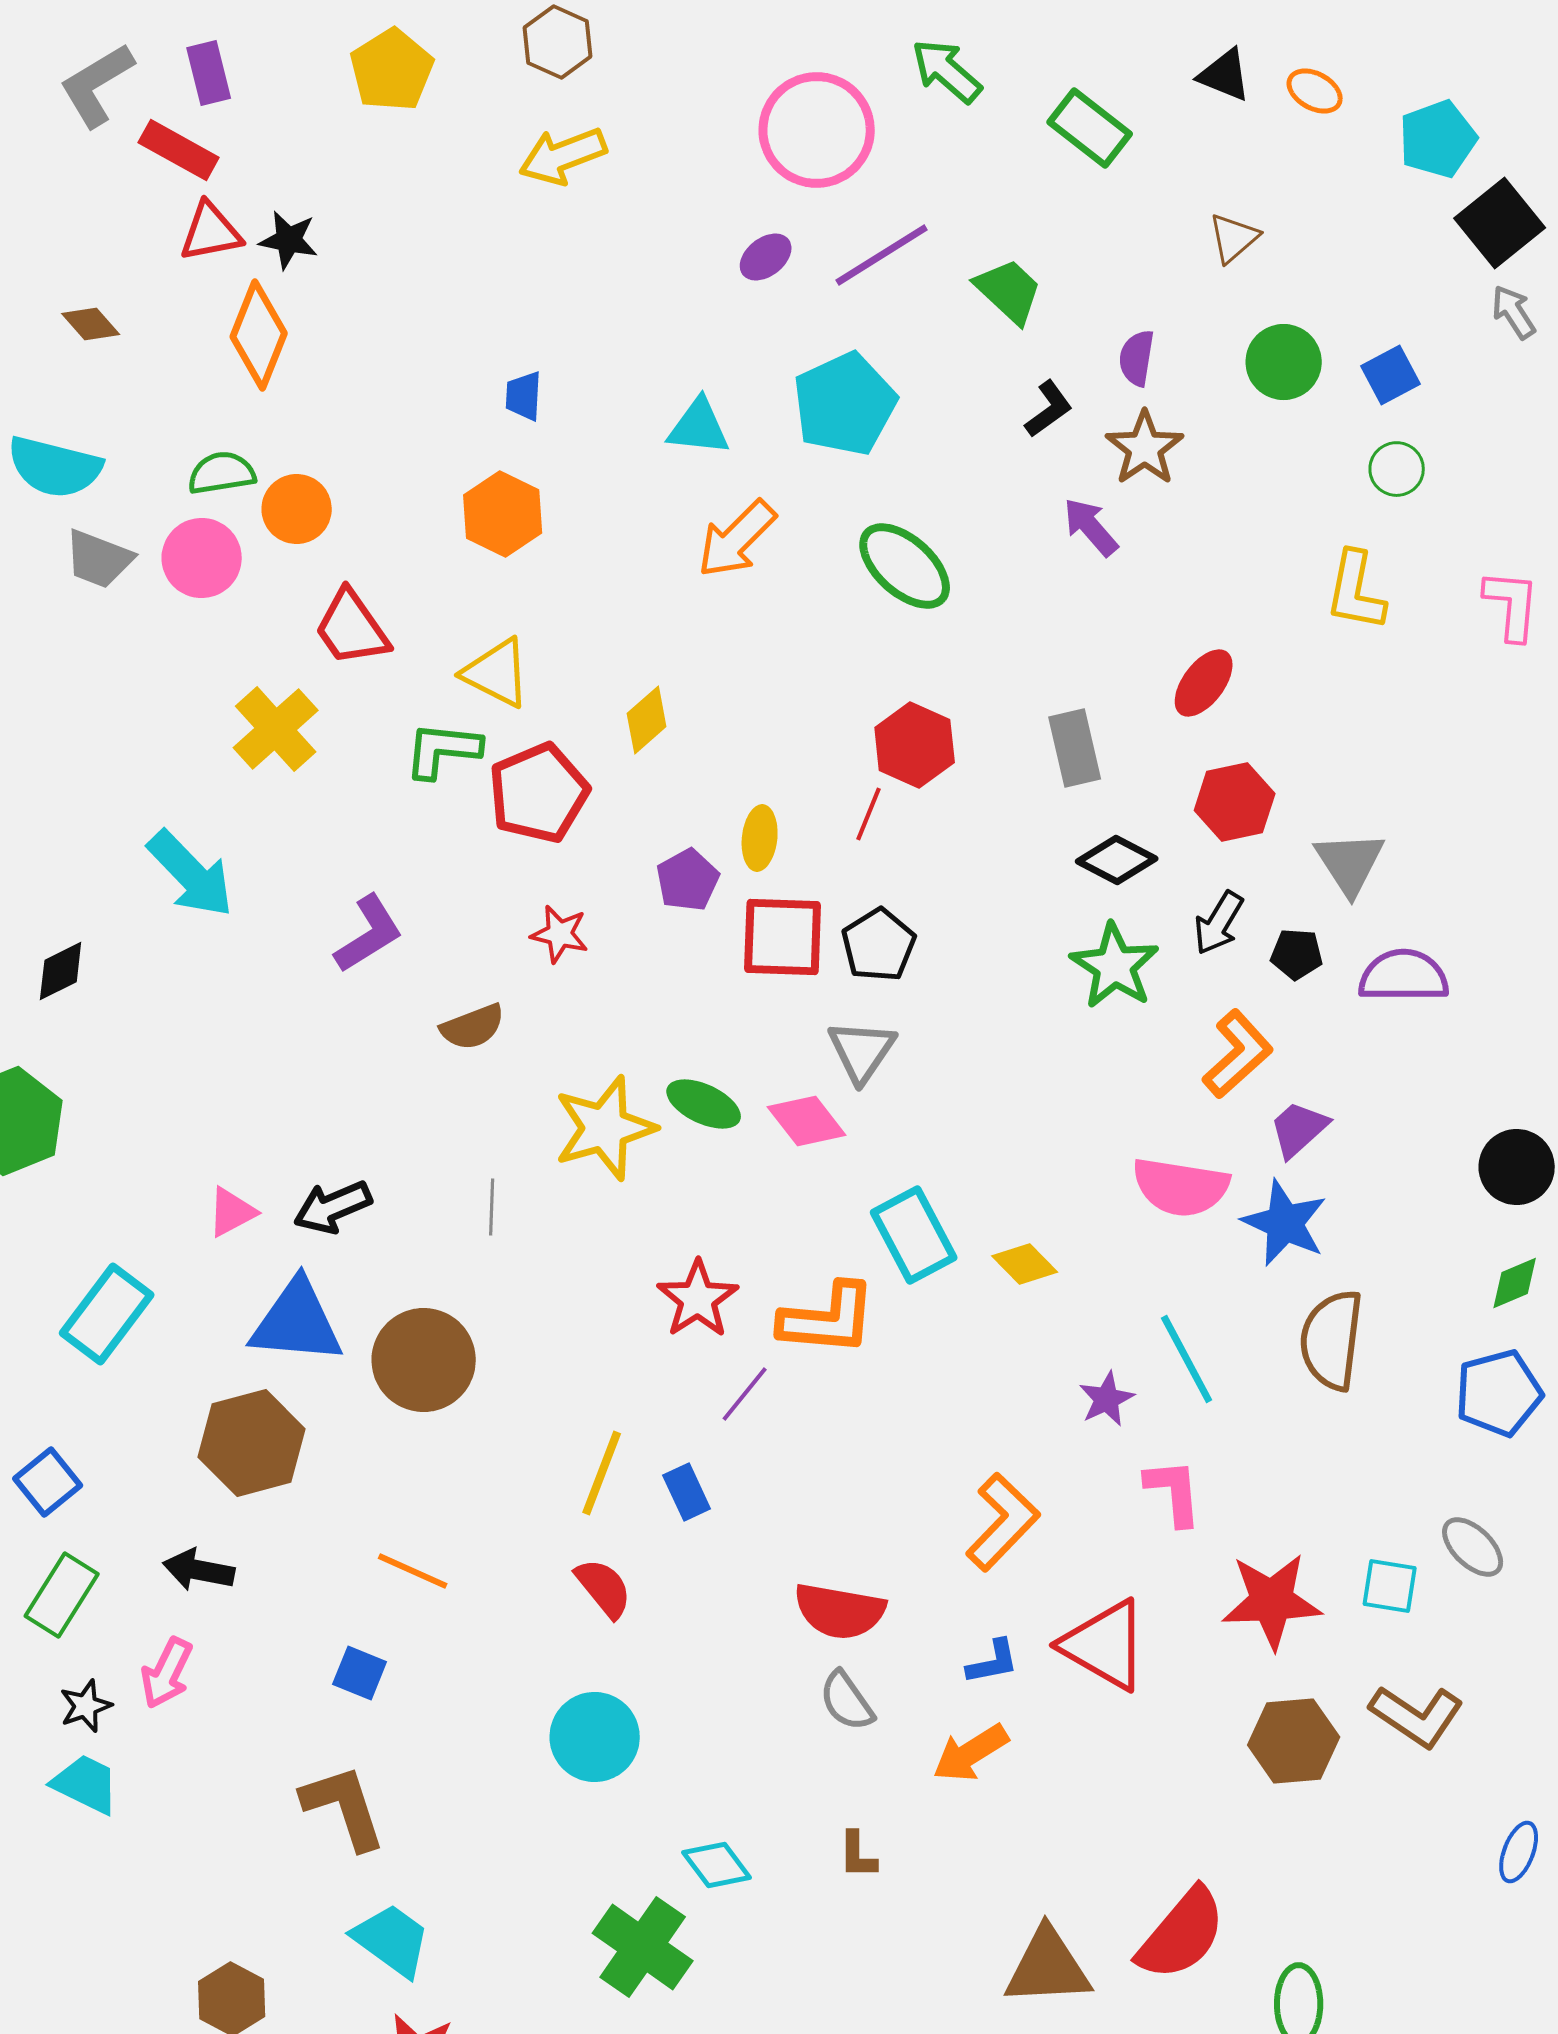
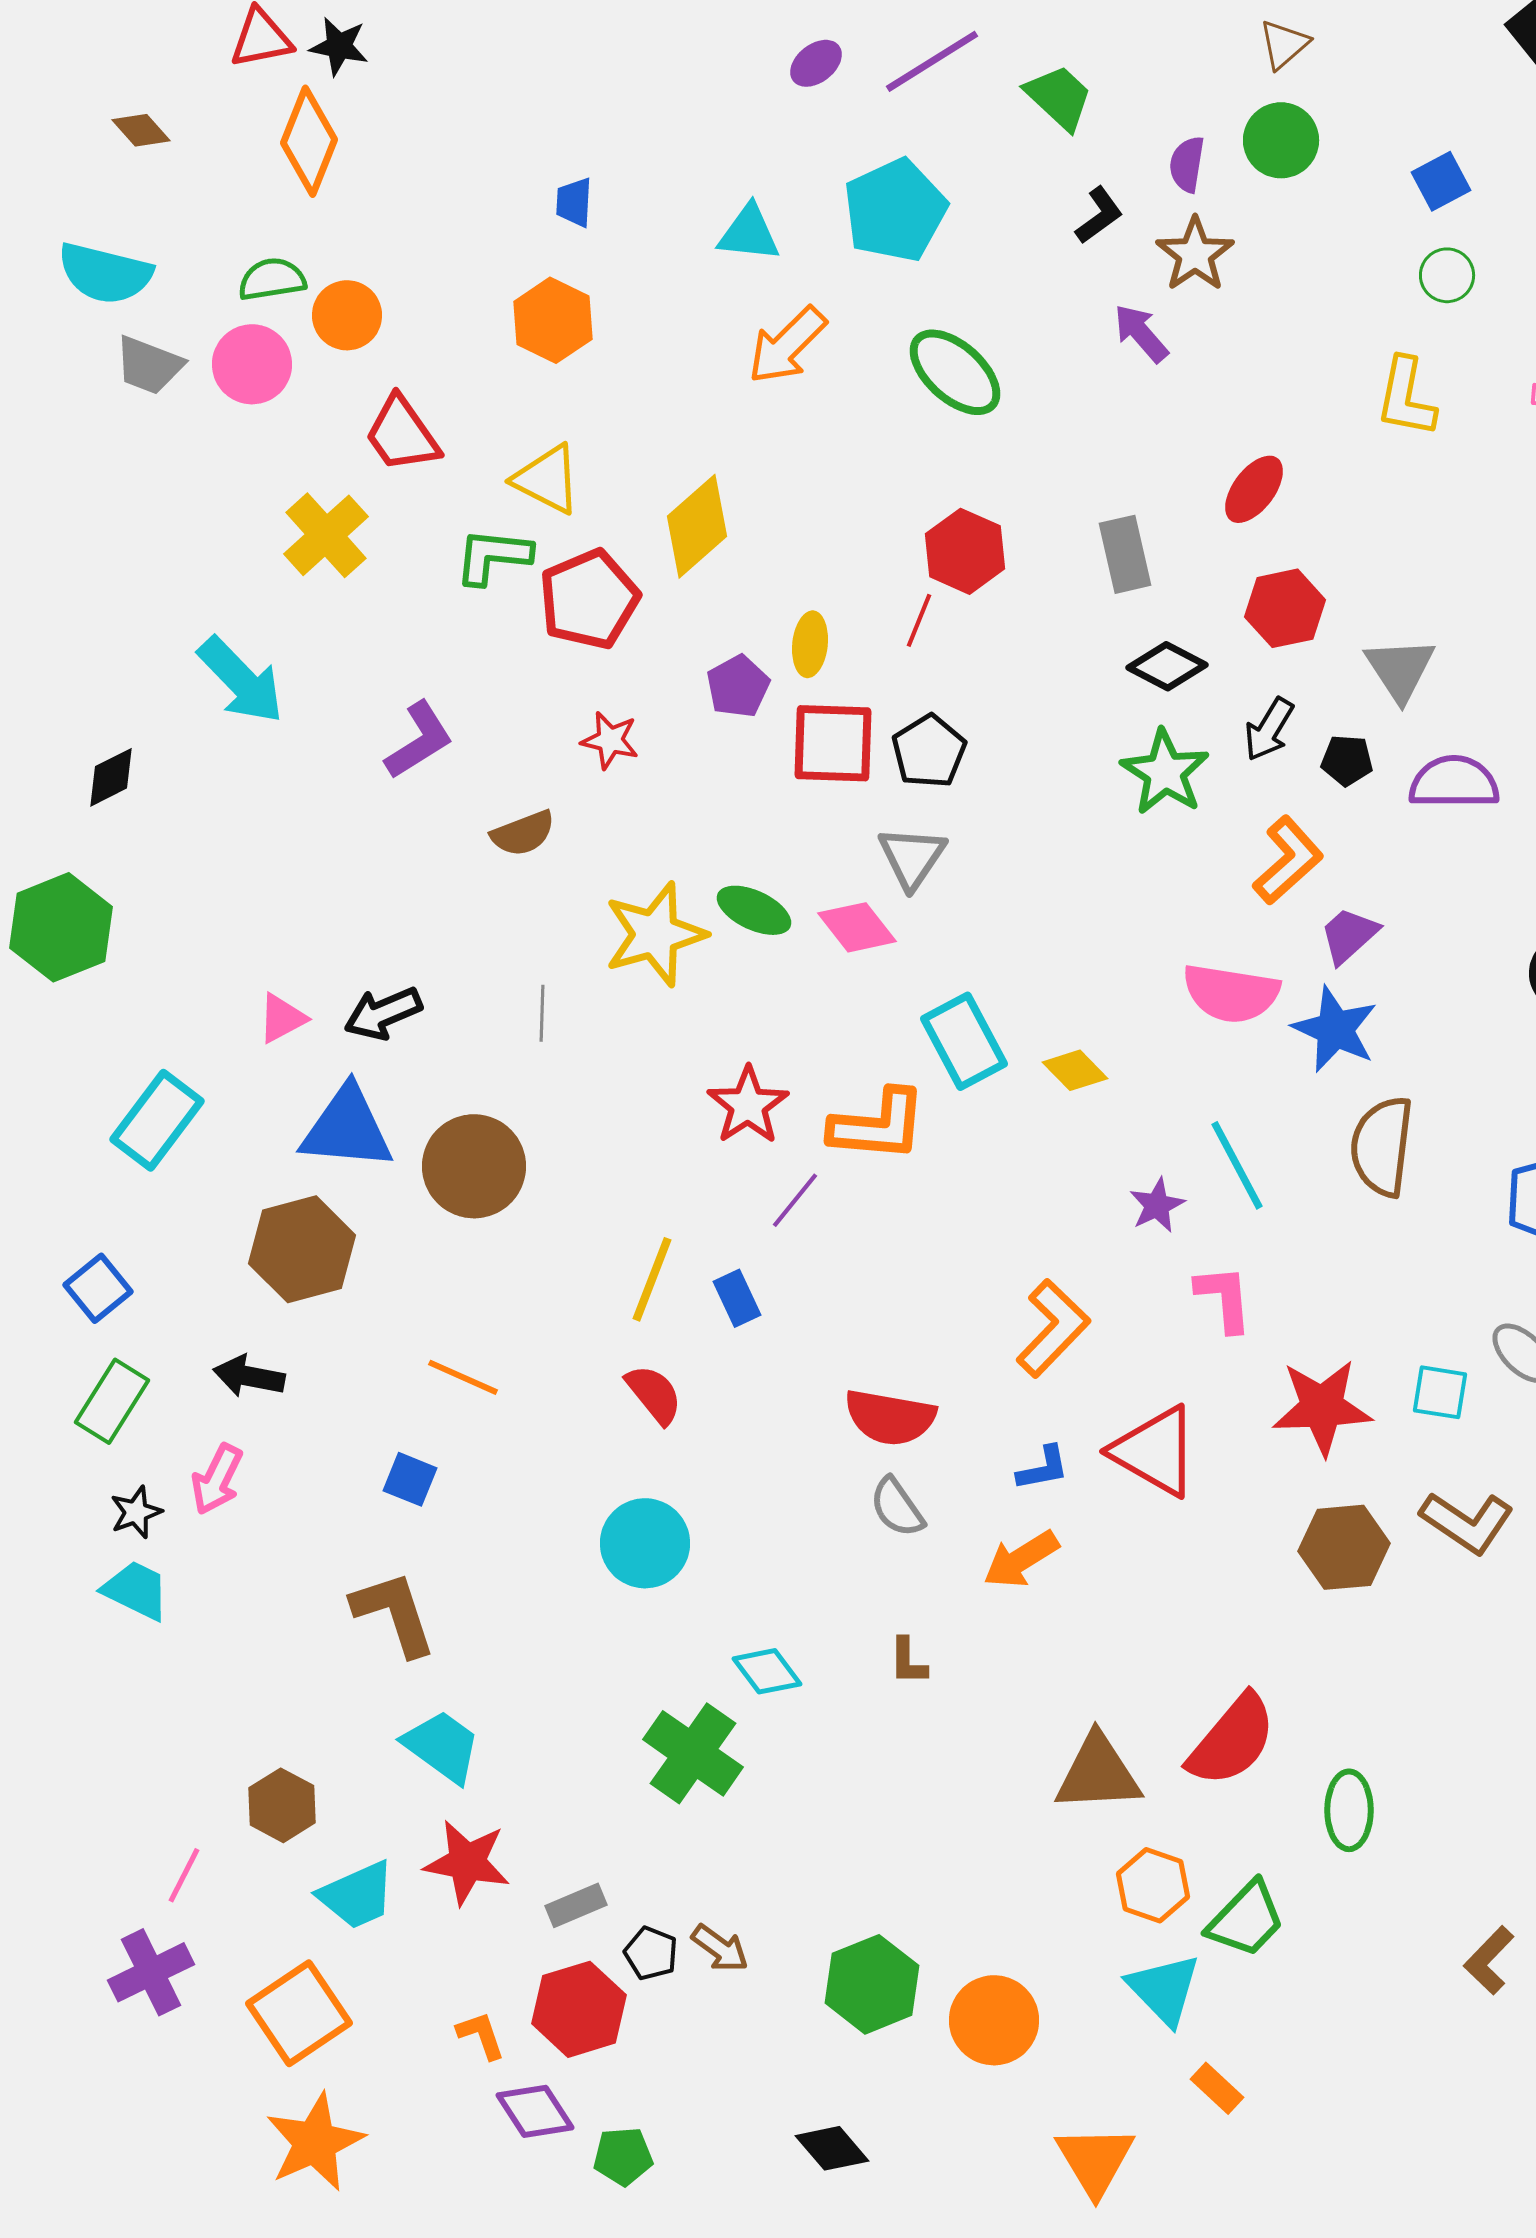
green circle: (1284, 362) -> (1281, 140), moved
yellow diamond: (647, 720) -> (697, 526), size x1.5

